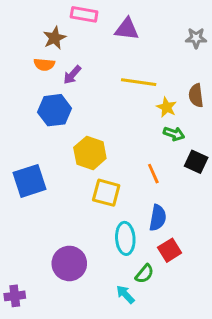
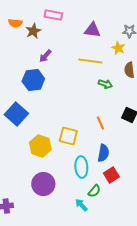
purple triangle: (127, 29) -> (92, 30), moved
orange semicircle: (44, 64) -> (15, 23), moved
yellow star: (167, 107) -> (118, 48), moved
green arrow: (174, 134) -> (105, 84), moved
yellow hexagon: (90, 153) -> (40, 146), moved
blue square: (29, 181) -> (16, 114), moved, turned -30

